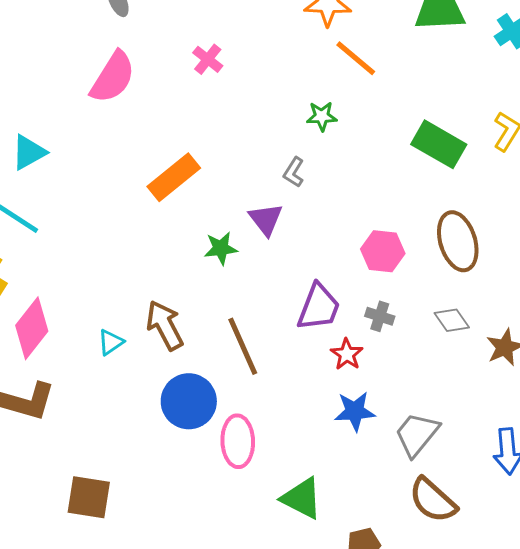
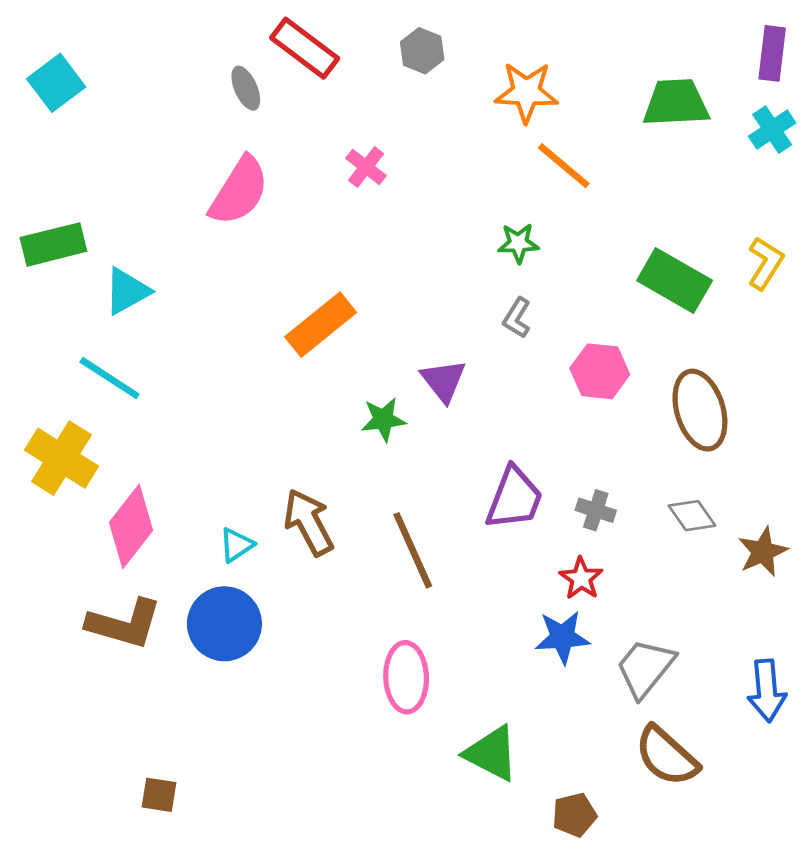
gray L-shape: (294, 172) -> (517, 318), moved
pink hexagon: (383, 251) -> (600, 371), moved
red star: (347, 354) -> (581, 578), moved
blue circle: (189, 401) -> (224, 624), moved
brown square: (89, 497) -> (159, 795), moved, size x0.6

